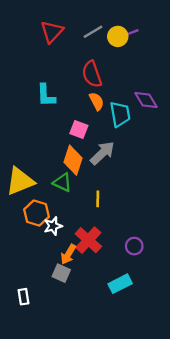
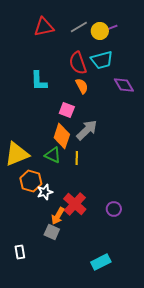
red triangle: (52, 32) -> (44, 27), turned 35
cyan trapezoid: (120, 114) -> (102, 60), moved, turned 85
yellow line: (98, 199) -> (77, 158), moved
cyan rectangle: (120, 284) -> (101, 262), moved

